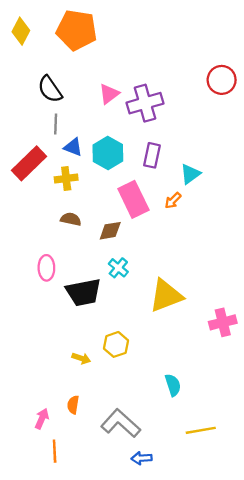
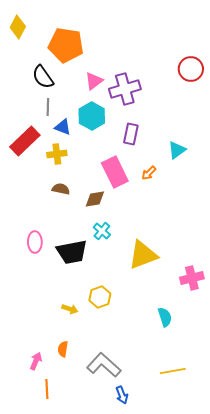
orange pentagon: (77, 30) -> (66, 45), moved
cyan hexagon: (108, 153) -> (92, 116), moved
cyan triangle: (190, 174) -> (177, 150), moved
pink ellipse: (46, 268) -> (35, 242), moved
cyan semicircle: (173, 385) -> (165, 317), moved
blue arrow: (142, 458) -> (122, 395), turned -108

